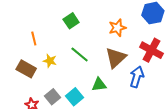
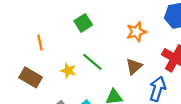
brown triangle: (116, 58) -> (134, 66), size x0.7
yellow star: (50, 61) -> (68, 71), moved

